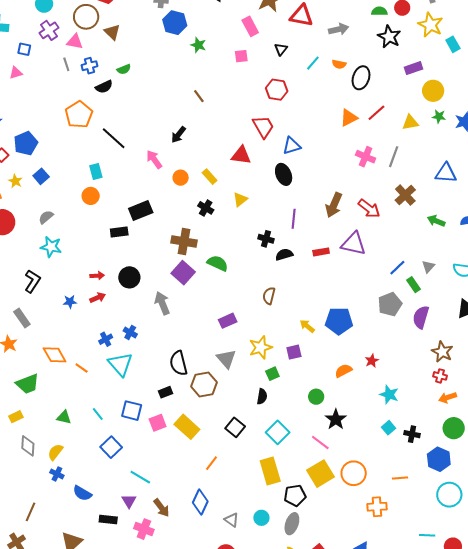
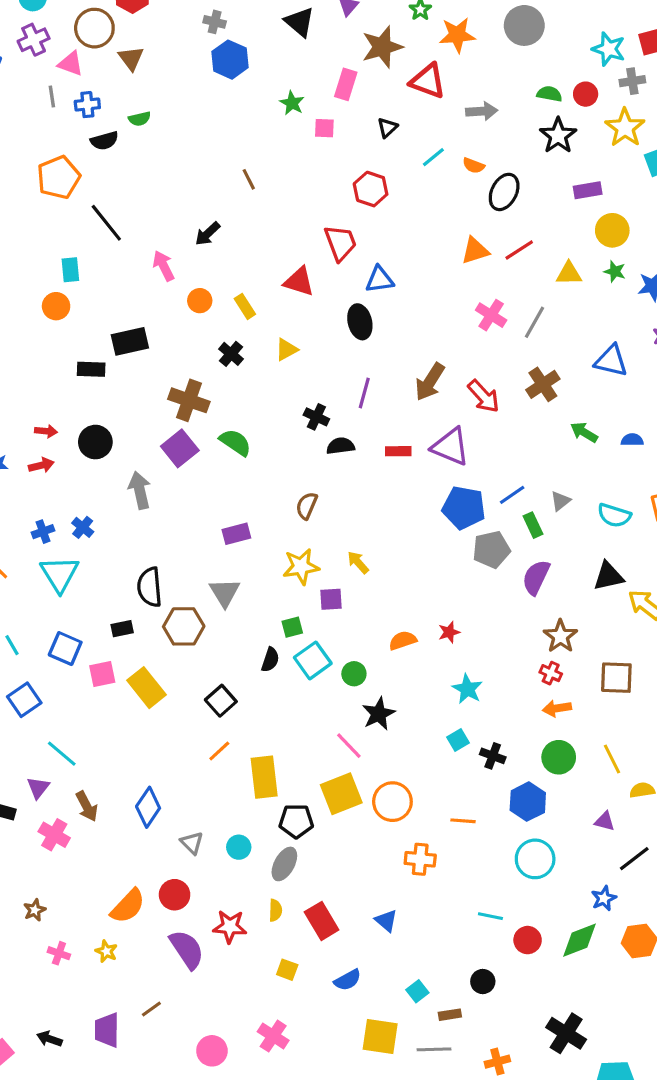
pink rectangle: (250, 26) -> (346, 84), turned 36
green star: (198, 45) -> (292, 103), moved
blue pentagon: (339, 321) -> (464, 508), moved
yellow star: (261, 347) -> (301, 567), moved
cyan square: (278, 432) -> (313, 660), moved
orange line: (212, 463) -> (219, 751), moved

